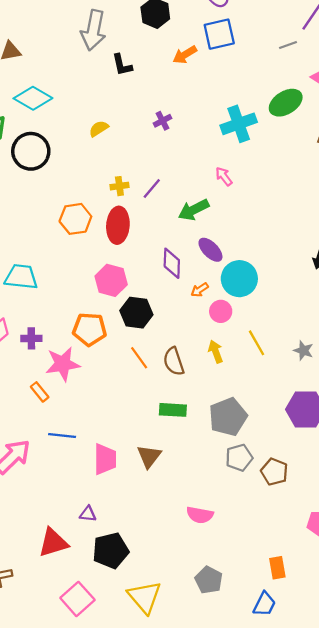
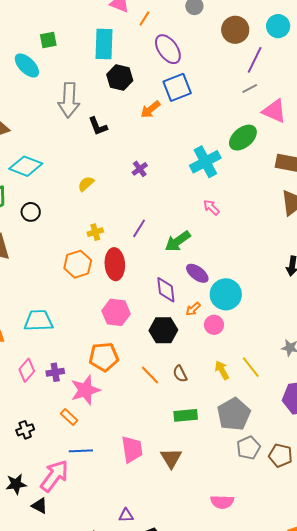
gray line: (288, 45) -> (250, 89), moved
black circle: (31, 151) -> (31, 212), size x0.6
pink arrow: (224, 176) -> (211, 207), moved
yellow cross: (119, 186) -> (95, 232), moved
black hexagon: (136, 313) -> (163, 330), moved
yellow line: (256, 343) -> (251, 367), moved
yellow arrow: (216, 352) -> (222, 370), moved
brown semicircle: (174, 361) -> (180, 374), size x0.7
blue line: (62, 436) -> (81, 451), moved
pink trapezoid: (105, 459) -> (132, 449), moved

